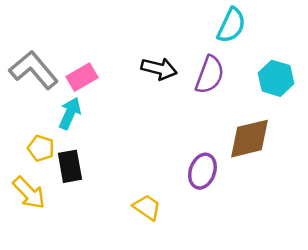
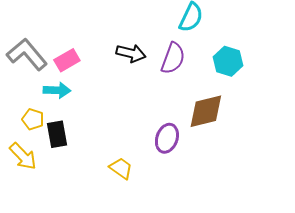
cyan arrow: (70, 113) -> (57, 90), turned 68

